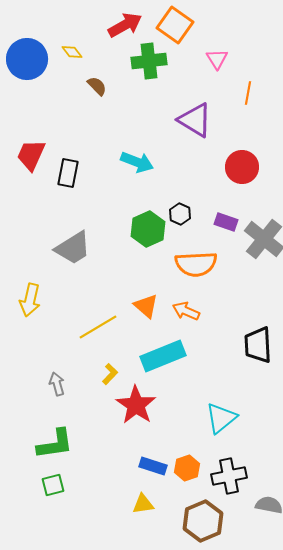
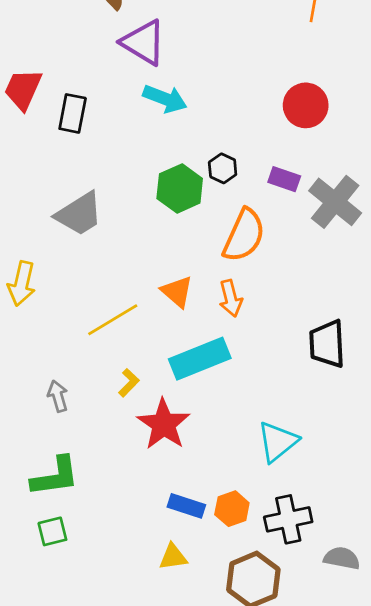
purple triangle: (195, 120) -> (144, 42), moved
orange semicircle: (196, 264) -> (244, 235), turned -63
orange arrow: (186, 311) -> (231, 298), turned -128

